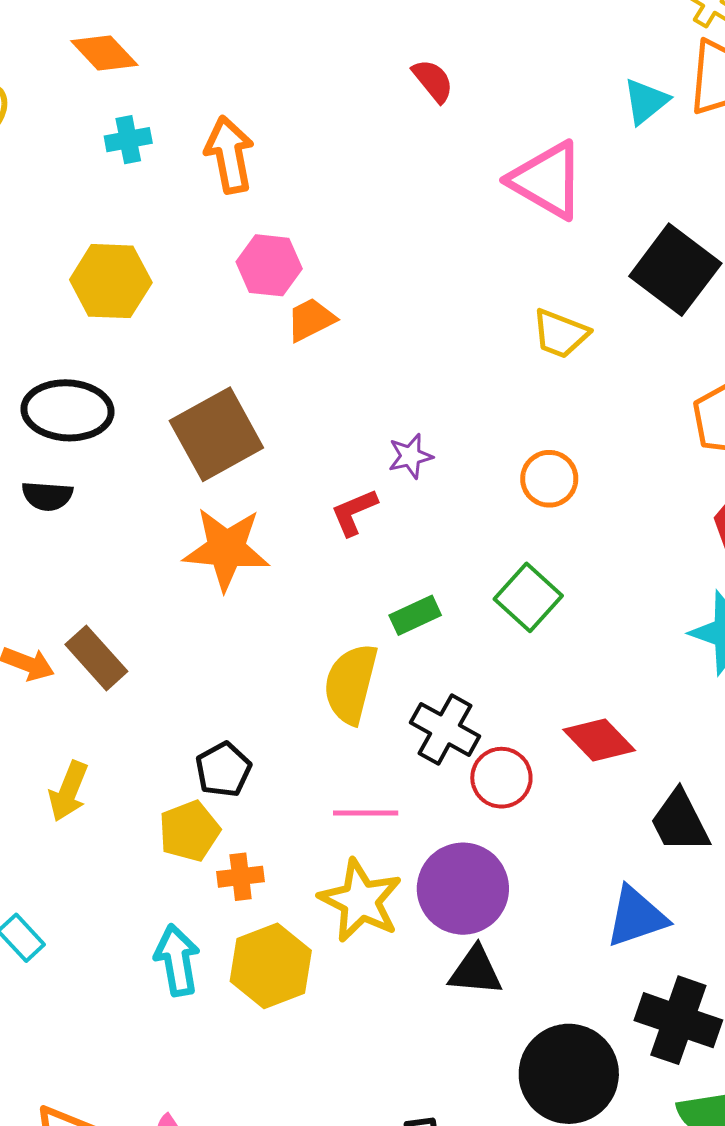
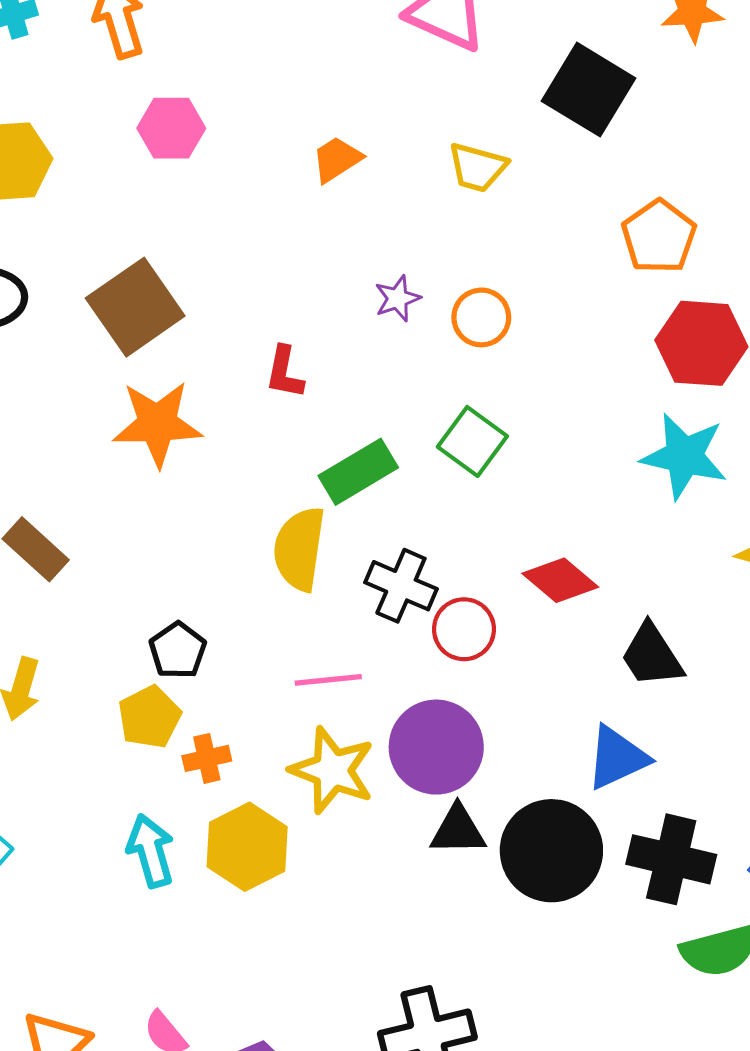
orange trapezoid: (311, 320) -> (337, 159), moved
purple star: (410, 456) -> (397, 298), moved
red L-shape: (354, 512) -> (285, 372), turned -50
green rectangle: (415, 615) -> (358, 472), size x1.5
black circle: (569, 1074) -> (551, 851), moved

